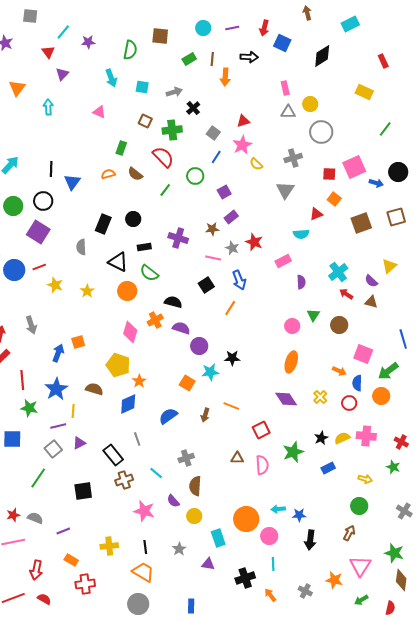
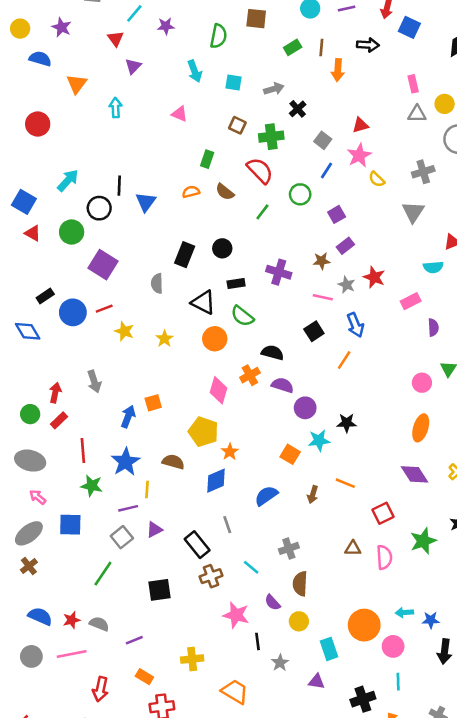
black circle: (43, 201) -> (99, 208), moved
black line: (145, 547) -> (257, 641), moved

